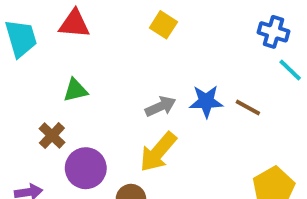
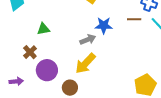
blue star: (206, 101) -> (104, 25), moved
brown line: (248, 108) -> (134, 19), moved, turned -32

